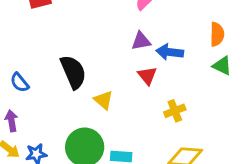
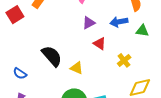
blue arrow: (170, 52) -> (119, 22), moved
green triangle: (222, 66) -> (142, 31), moved

